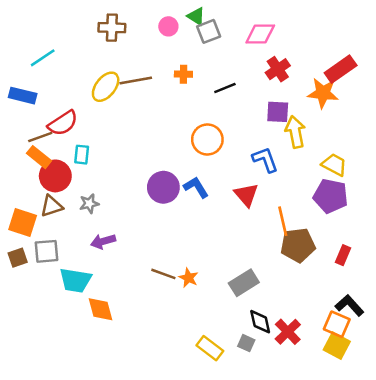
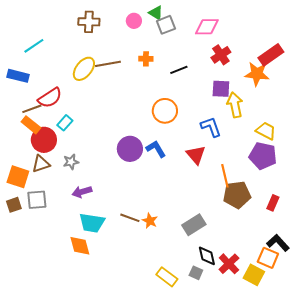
cyan rectangle: (82, 155) -> (65, 123), turned 35
cyan trapezoid: (75, 280) -> (92, 223), moved
yellow square: (337, 346) -> (254, 275), moved

